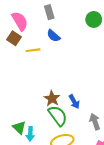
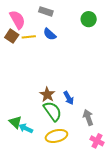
gray rectangle: (49, 12) -> (46, 11), turned -56
yellow line: (33, 50) -> (29, 37), moved
cyan arrow: (30, 134) -> (26, 128), turned 112

